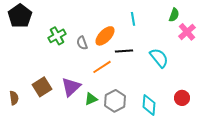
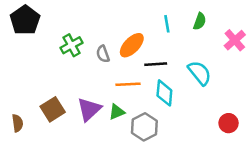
green semicircle: (174, 15) -> (200, 21), moved
orange line: (102, 67) -> (128, 84), turned 30
green triangle: (91, 99) -> (117, 112), moved
cyan diamond: (149, 105) -> (164, 93), moved

